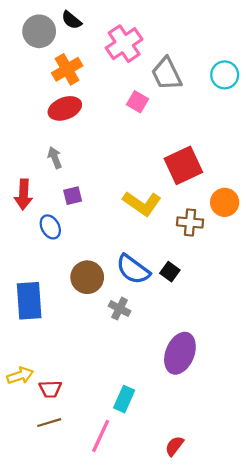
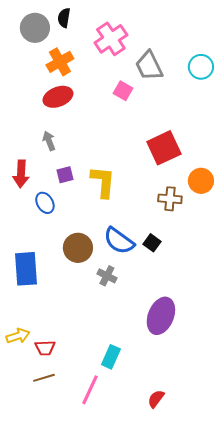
black semicircle: (72, 20) -> (64, 18), turned 60
yellow L-shape: (142, 203) -> (103, 182), moved, turned -120

